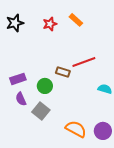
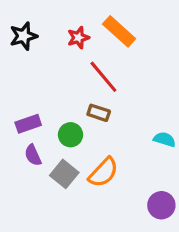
orange rectangle: (76, 20) -> (119, 31), size x1.5
red line: (84, 62) -> (103, 77), moved, turned 70
orange semicircle: (76, 129) -> (103, 172), moved, turned 105

